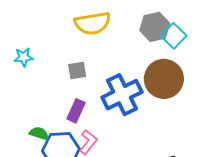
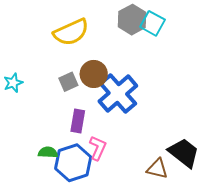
brown circle: (164, 79) -> (94, 74), moved, size x0.7

